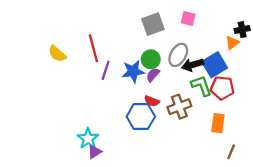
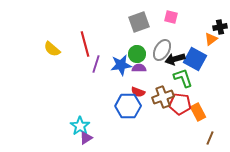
blue square: (215, 65) -> (195, 59), turned -30
purple semicircle: (153, 75) -> (139, 68), turned 48
red pentagon: (222, 88) -> (180, 104), moved
orange rectangle: (218, 123) -> (198, 112), turned -36

